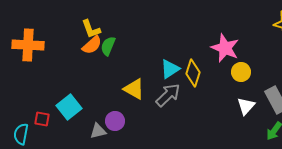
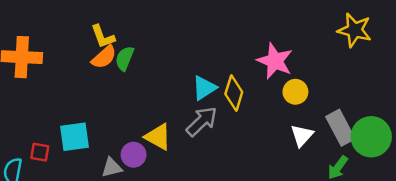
yellow triangle: (134, 89) -> (158, 137), moved
cyan square: (69, 107) -> (74, 137), turned 30

